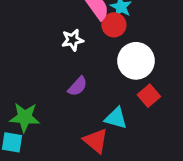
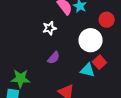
red circle: (114, 25) -> (107, 20), moved
cyan triangle: (116, 118) -> (88, 70), moved

